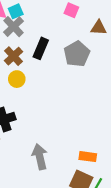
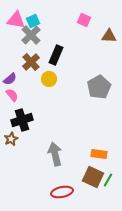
gray pentagon: (77, 54) -> (99, 87), moved
yellow circle: (17, 79) -> (49, 79), moved

